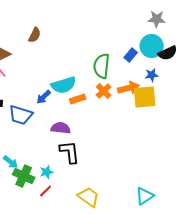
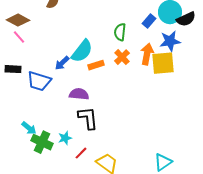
green semicircle: (102, 66) -> (120, 32), size x0.7
blue star: (152, 75) -> (170, 41), size x1.5
cyan semicircle: (64, 85) -> (82, 51), turned -35
orange arrow: (129, 88) -> (147, 54), turned -65
red line: (46, 191) -> (81, 153), moved

